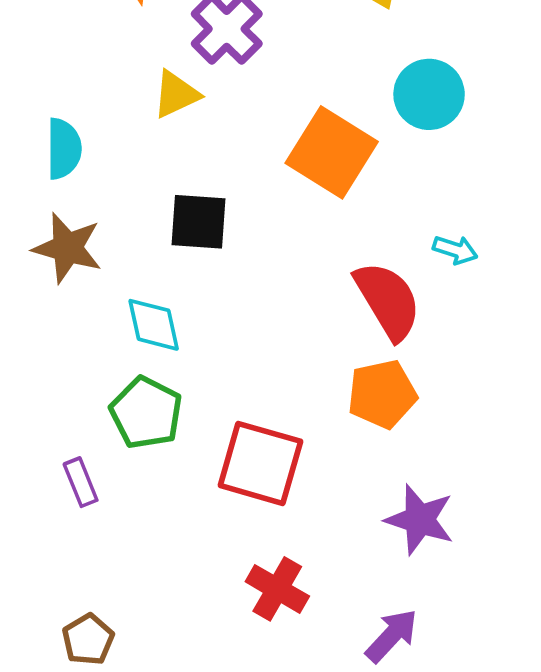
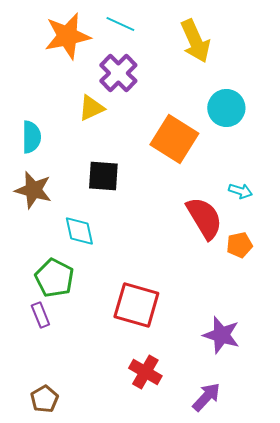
orange pentagon: (382, 394) -> (239, 245), moved, size x0.7
green pentagon: (146, 413) -> (54, 278), moved

